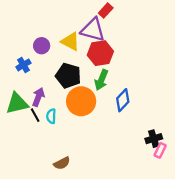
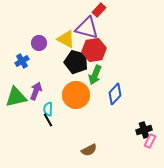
black pentagon: (68, 76) -> (76, 62), moved
black line: (35, 115) -> (48, 120), moved
brown semicircle: (62, 163) -> (89, 150), moved

